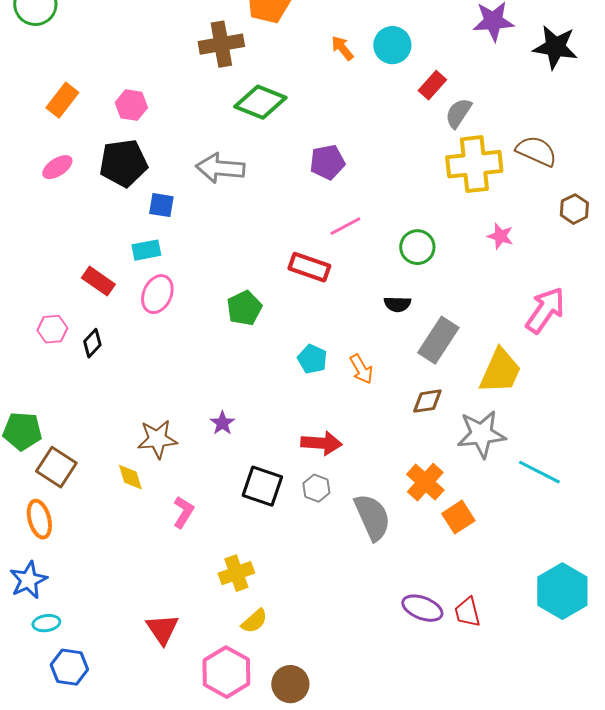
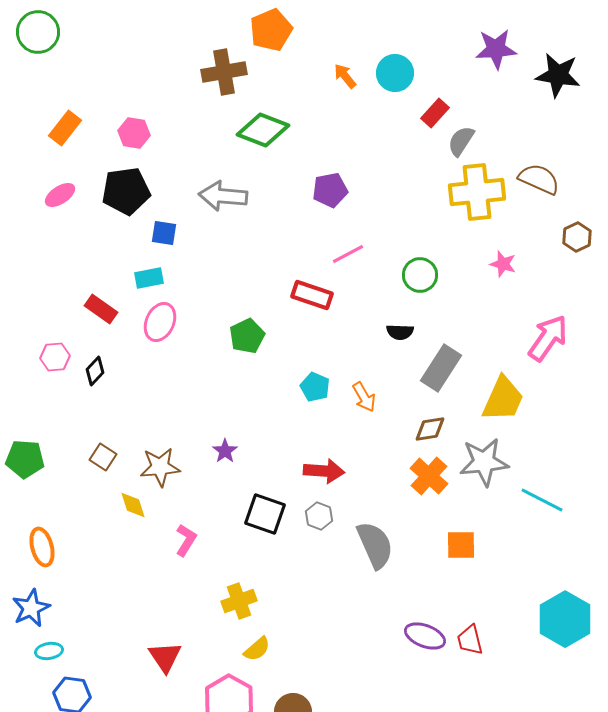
brown square: (56, 467) -> (103, 457), moved, size x0.7
orange cross: (425, 482) -> (429, 476), moved
orange square: (458, 517) -> (461, 545), turned 32

